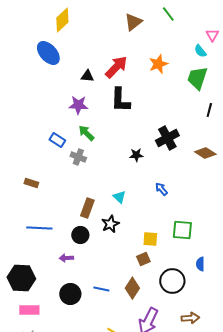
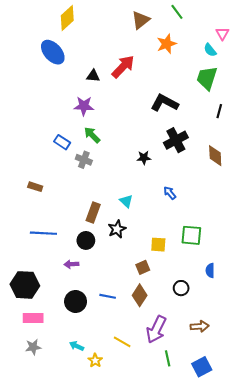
orange star: (158, 64) -> (167, 44), moved
black L-shape: (120, 100) -> (165, 103), moved, turned 116
brown diamond: (205, 153) -> (215, 156), turned 55
brown square: (143, 259) -> (143, 267), moved
black circle: (172, 281) -> (181, 288), size x0.6

